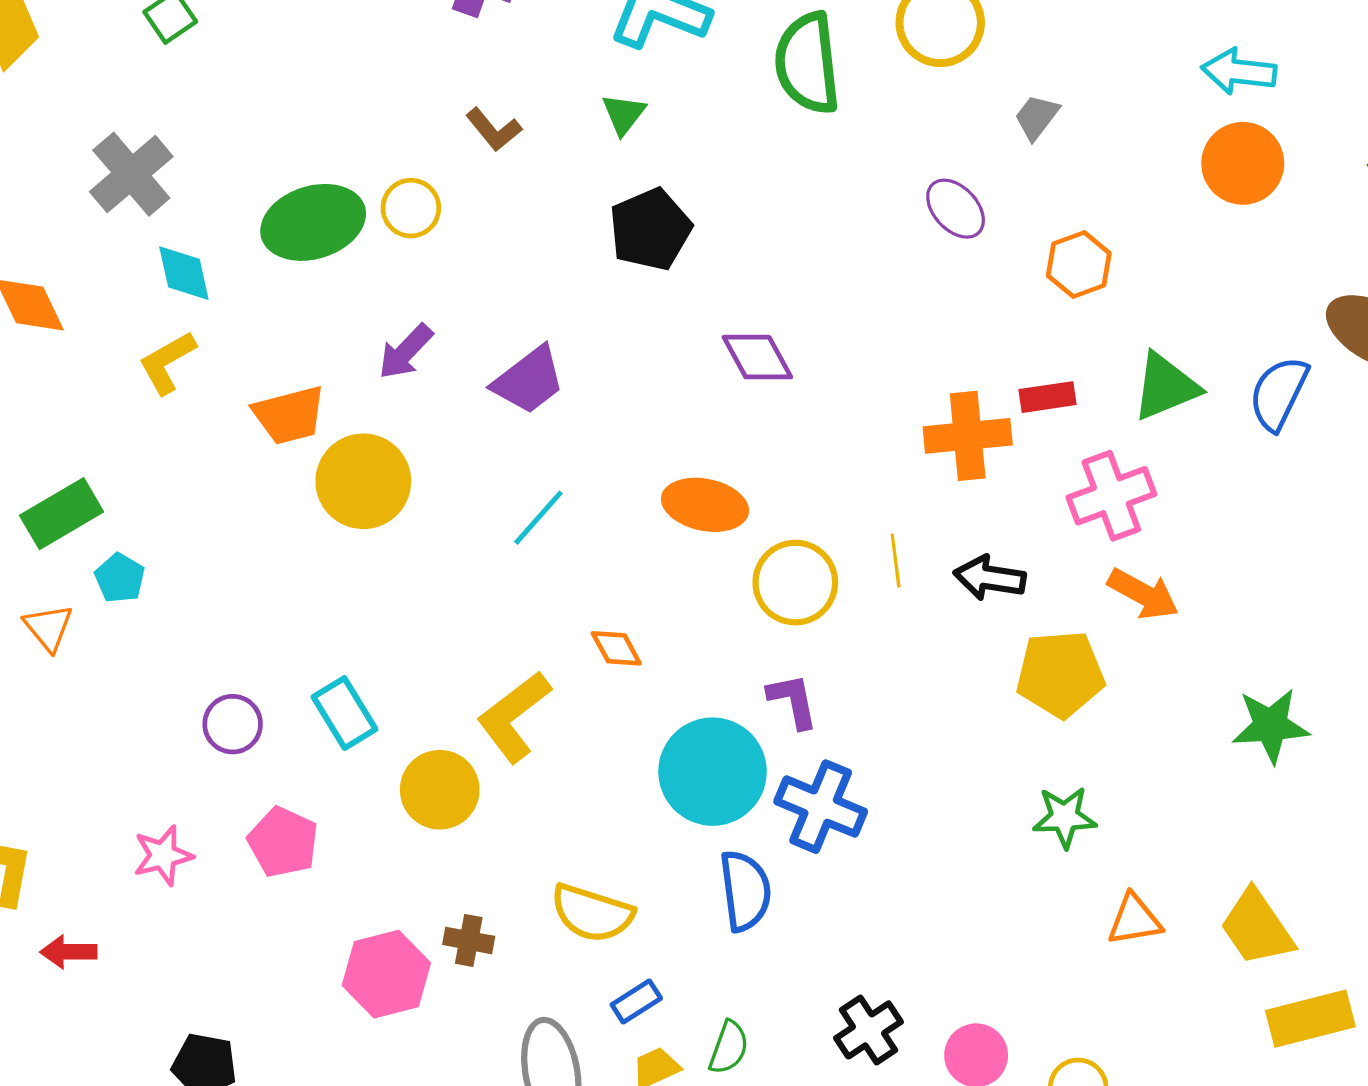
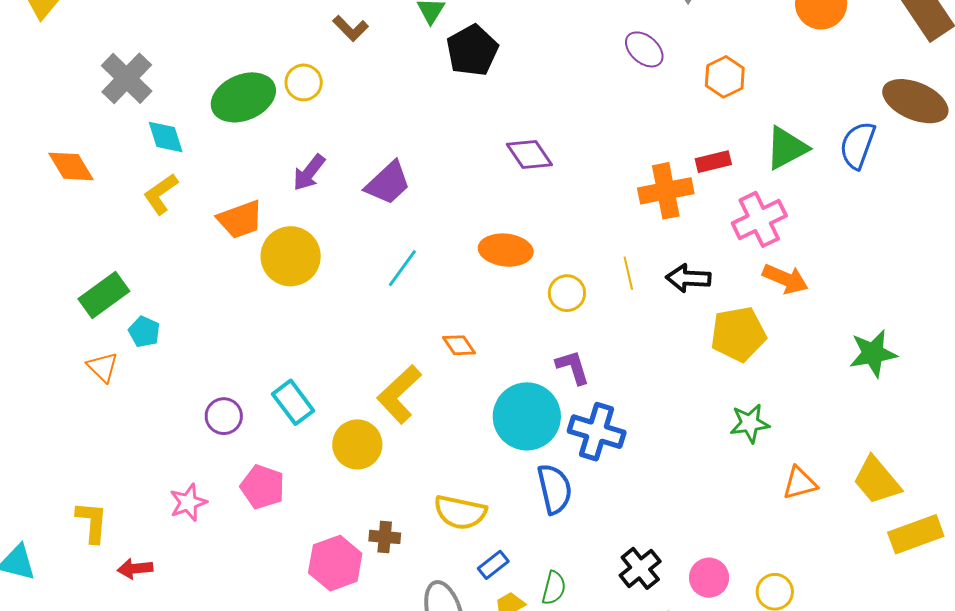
black pentagon: (650, 229) -> (472, 50), moved
yellow circle: (795, 583) -> (567, 293), size x0.7

